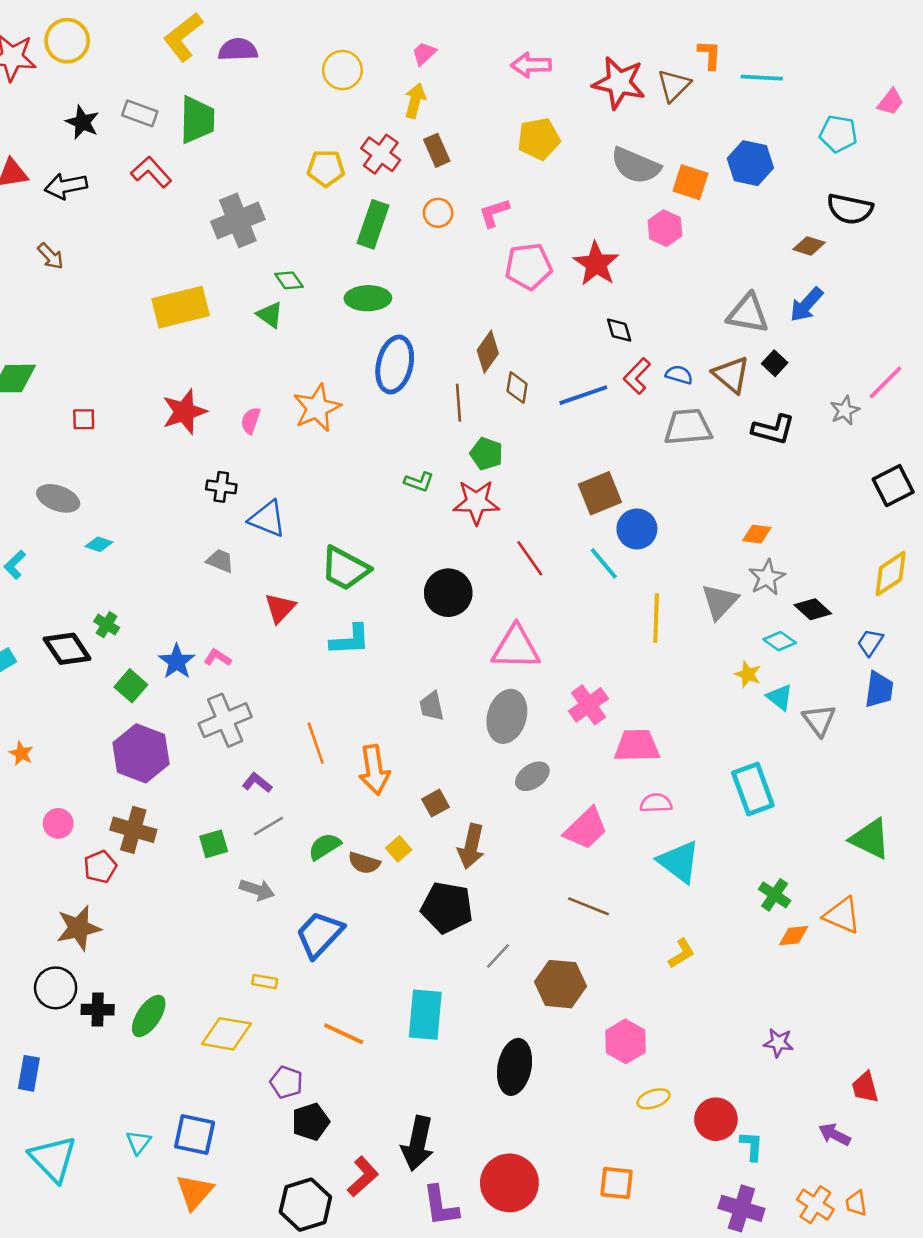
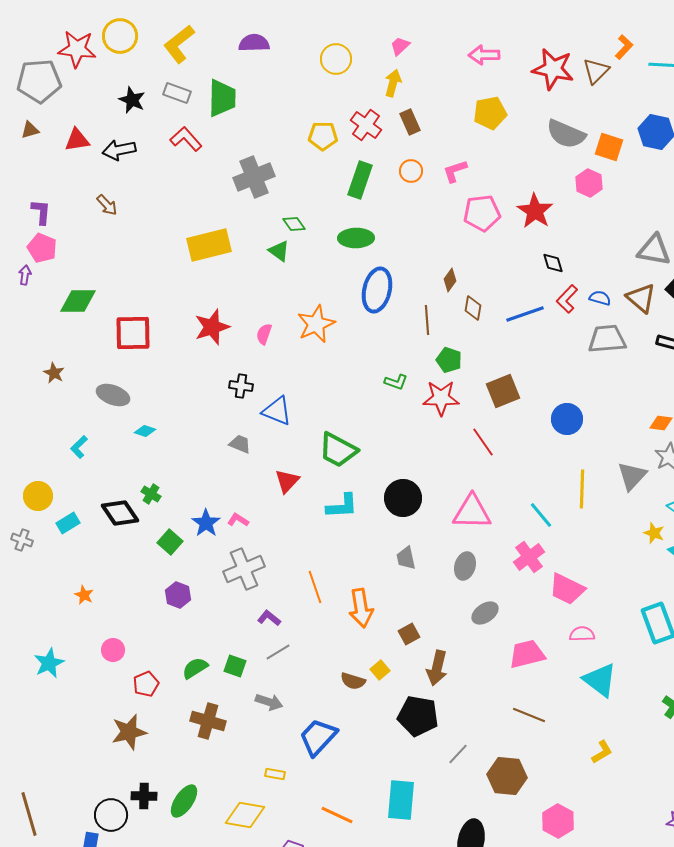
yellow L-shape: (183, 37) -> (179, 44), moved
orange L-shape: (710, 55) -> (624, 47), turned 40
brown diamond: (488, 352) -> (450, 280), size x0.7
red square: (84, 419) -> (133, 333), size x2.0
brown square: (600, 493) -> (503, 391), moved
cyan line: (604, 563) -> (541, 515), moved
black circle: (448, 593) -> (403, 498), moved
gray ellipse: (507, 716) -> (465, 566), size x0.7
pink trapezoid: (637, 746) -> (567, 589), turned -153
purple hexagon: (141, 753) -> (178, 595), size x0.6
pink trapezoid: (586, 829) -> (527, 654), turned -150
brown cross: (133, 830) -> (208, 721), moved
green square: (214, 844) -> (235, 666), turned 35
green semicircle: (325, 846) -> (195, 668), moved
black circle: (56, 988) -> (111, 815), moved

